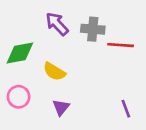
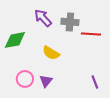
yellow semicircle: (54, 72) -> (51, 53), moved
pink circle: (19, 97) -> (25, 79), moved

